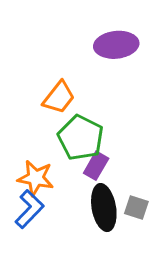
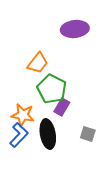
black ellipse: (104, 208) -> (48, 134), moved

